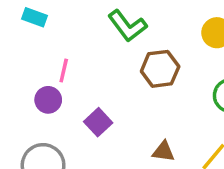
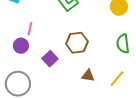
brown hexagon: (160, 69) -> (77, 43), moved

